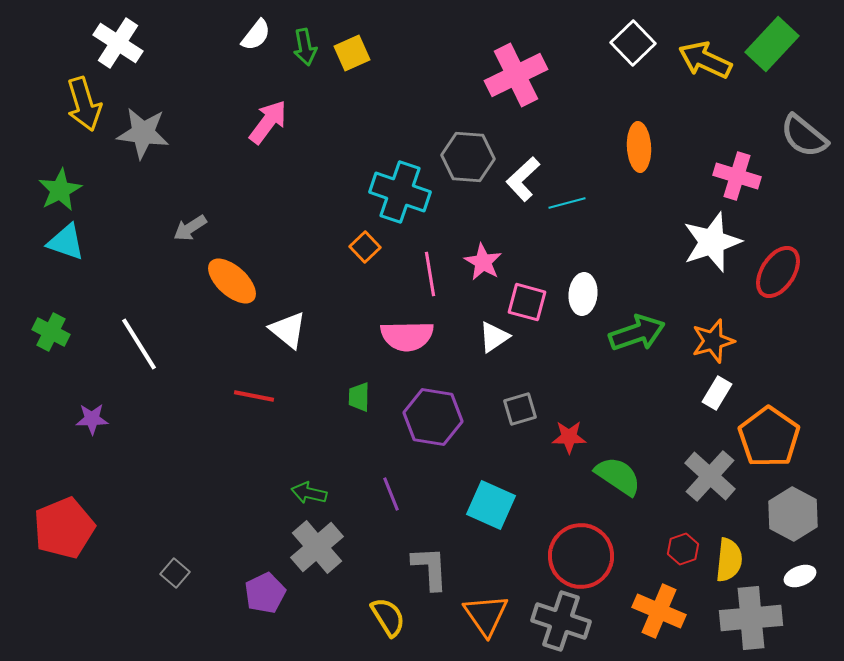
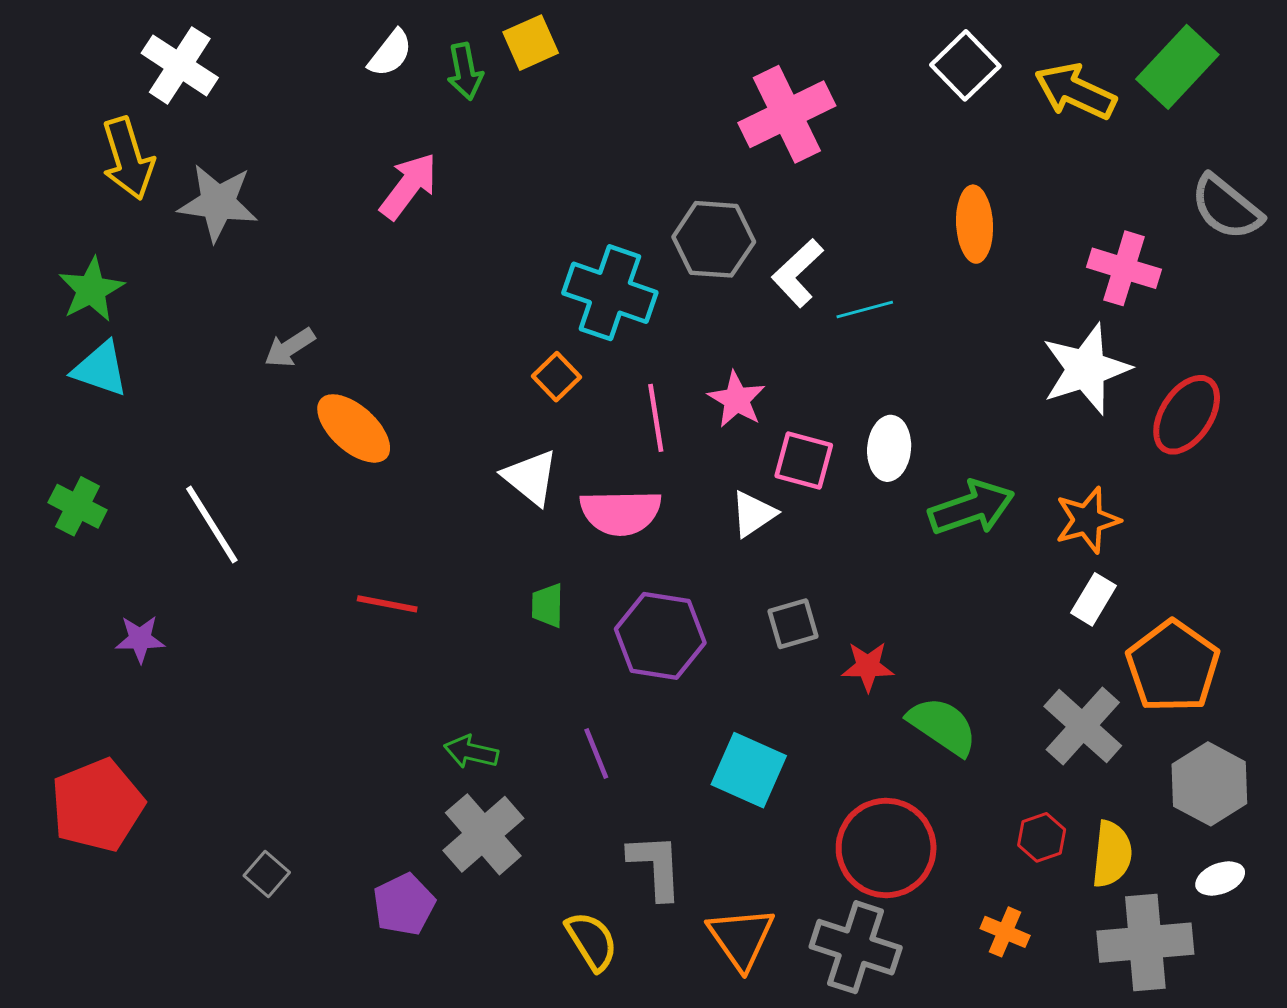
yellow square: (352, 53) -> (531, 43), moved
white triangle: (288, 330) -> (531, 477), moved
orange cross: (659, 611) -> (1005, 932), size x0.6

